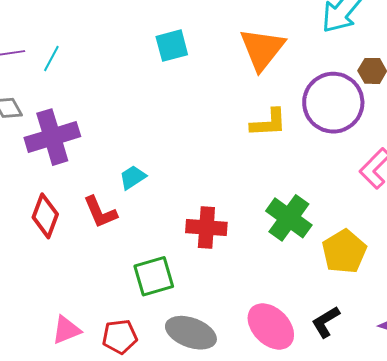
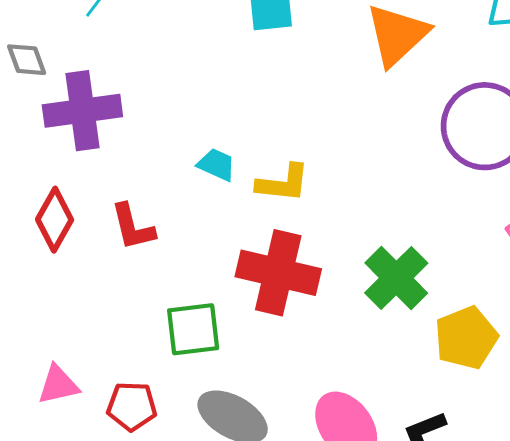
yellow L-shape: (268, 123) -> (283, 183), moved
cyan trapezoid: (133, 177) -> (217, 165), moved, turned 48
red cross: (206, 227) -> (278, 273), size x1.4

